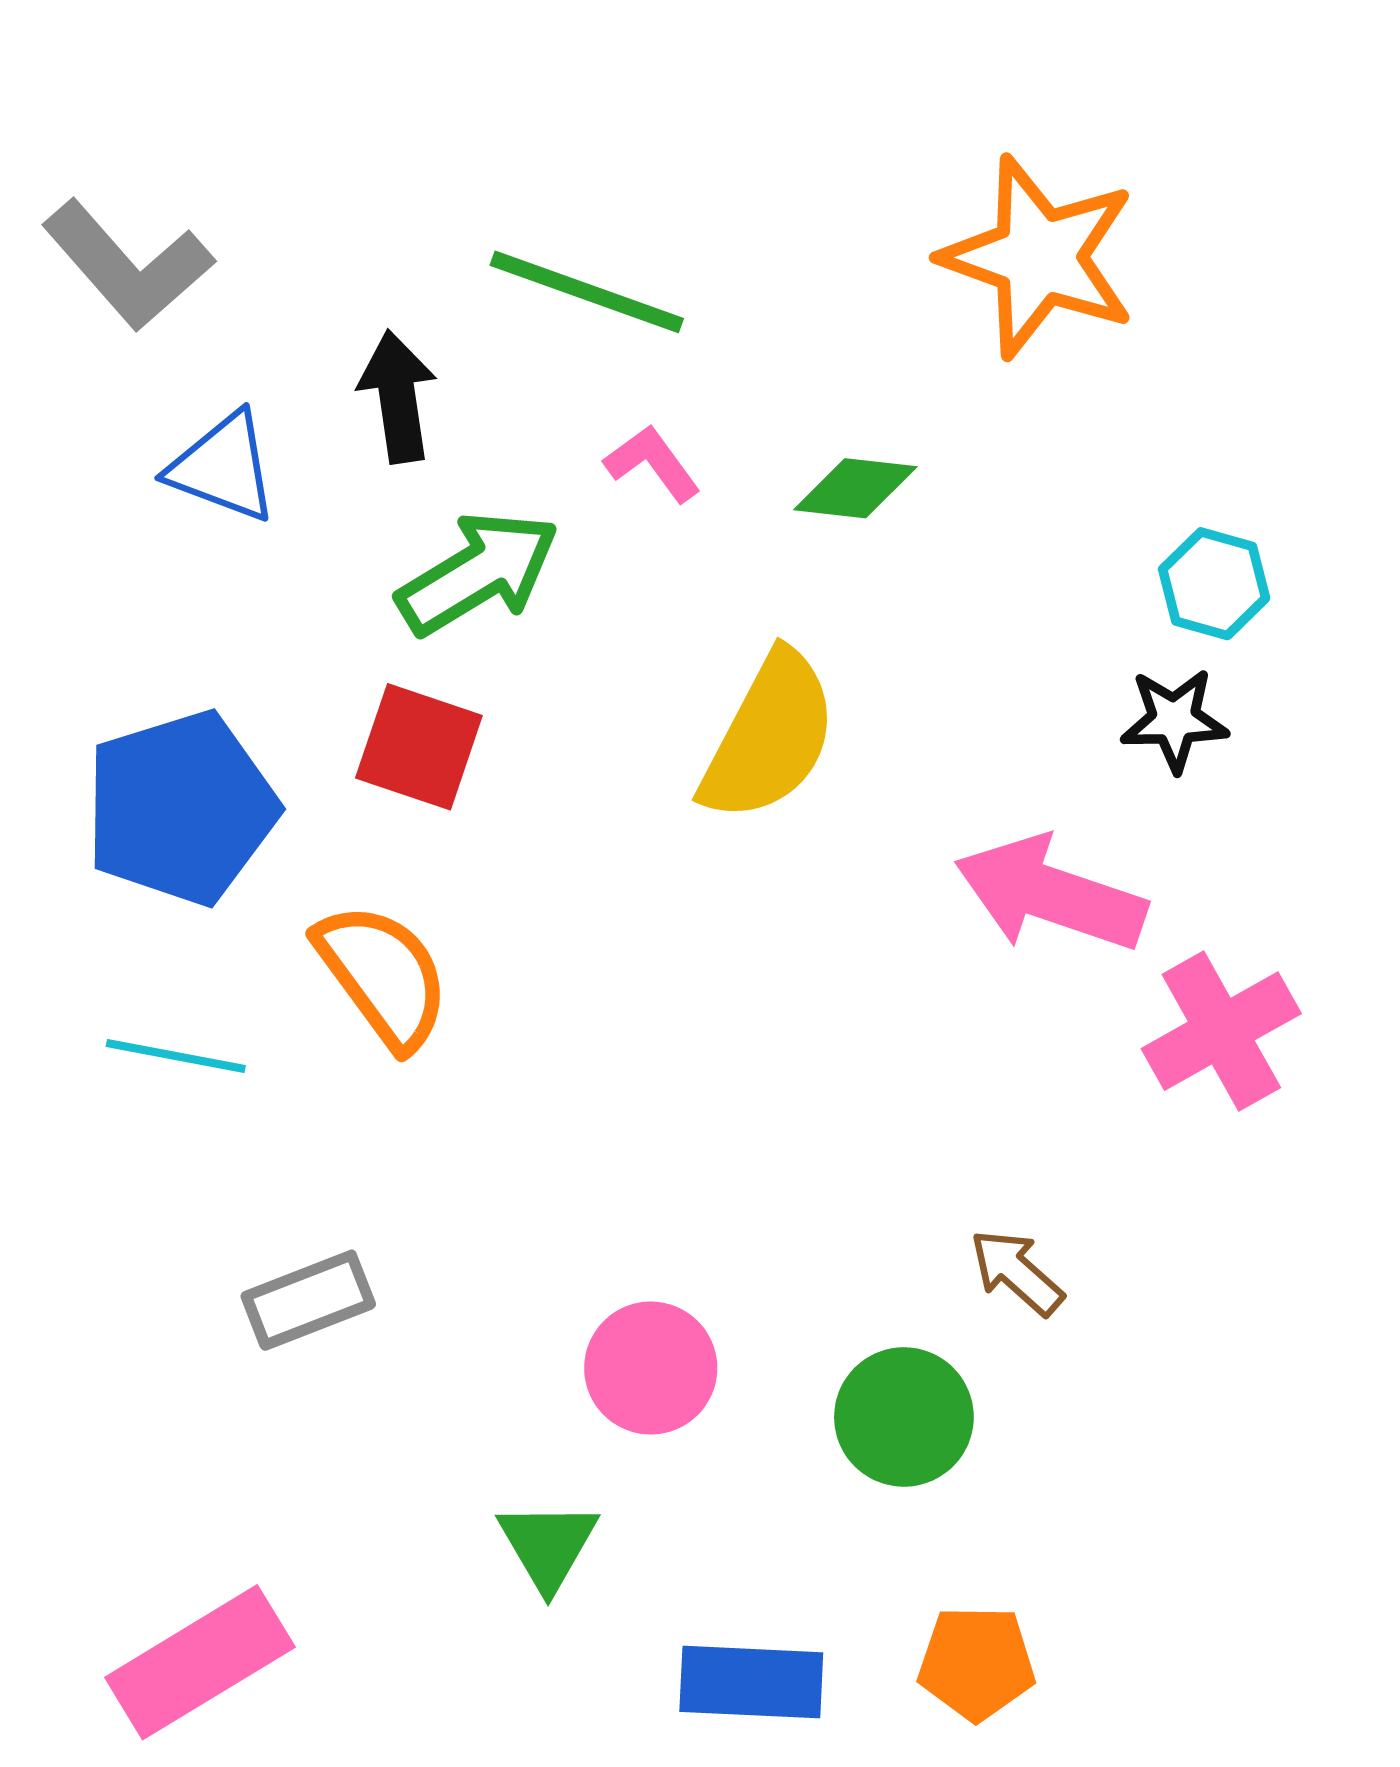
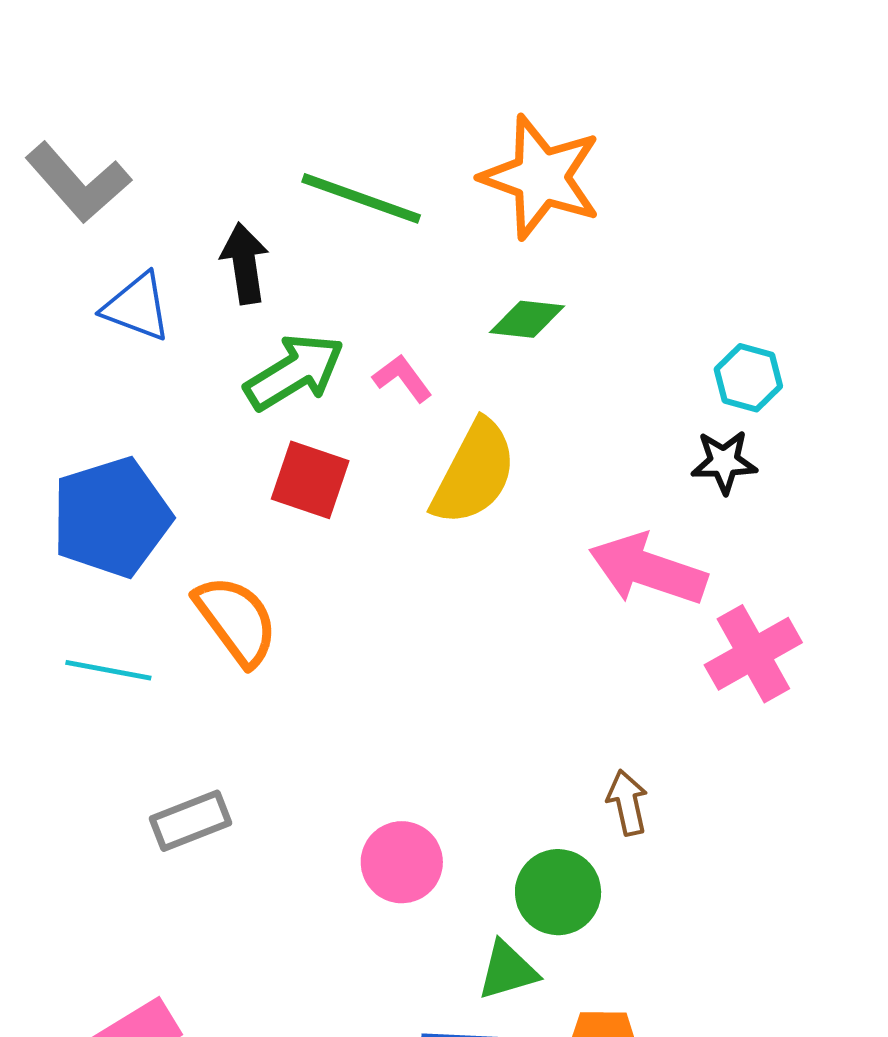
orange star: (1039, 257) -> (541, 177), moved
pink L-shape: (653, 463) -> (402, 378), moved
red square: (419, 747) -> (310, 480), moved
brown arrow: (1017, 1272) -> (627, 803), turned 36
green triangle: (548, 1545) -> (508, 970), moved, turned 44

